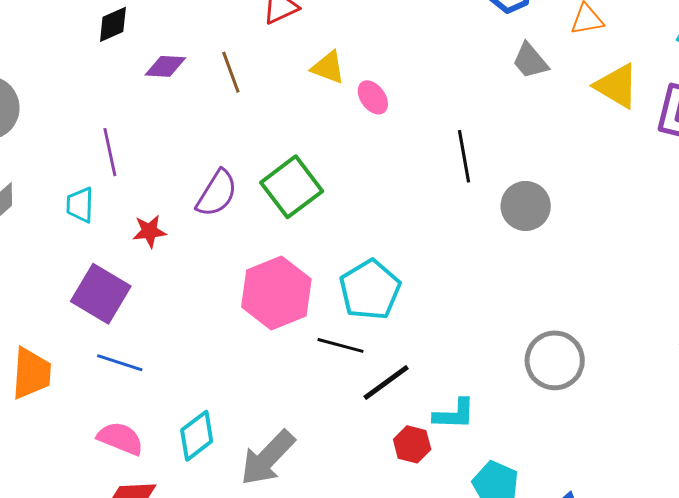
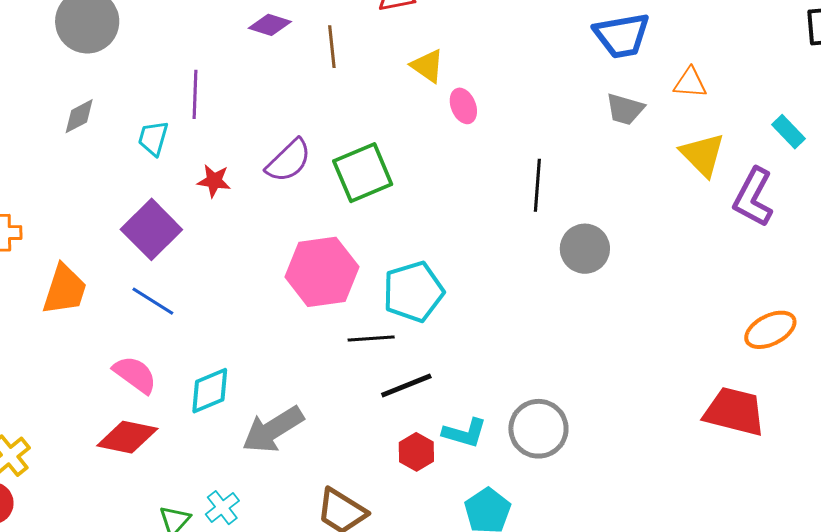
gray trapezoid: (530, 61) -> (625, 109), turned -48
black line: (340, 345) -> (371, 338), turned -33
gray circle: (555, 360) -> (538, 429), moved

